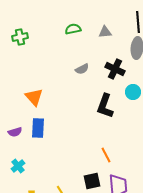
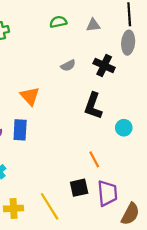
cyan circle: (133, 92) -> (124, 128), moved
orange triangle: (34, 97) -> (30, 96), moved

